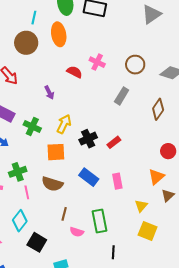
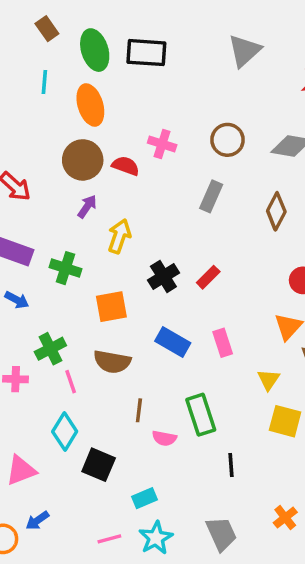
brown circle: (26, 43) -> (83, 160), moved
purple arrow: (49, 93) -> (87, 206), turned -112
yellow arrow: (64, 124) -> (119, 236), moved

